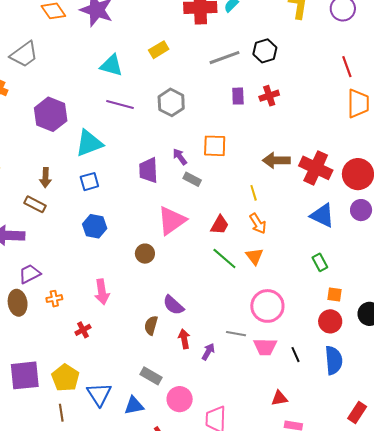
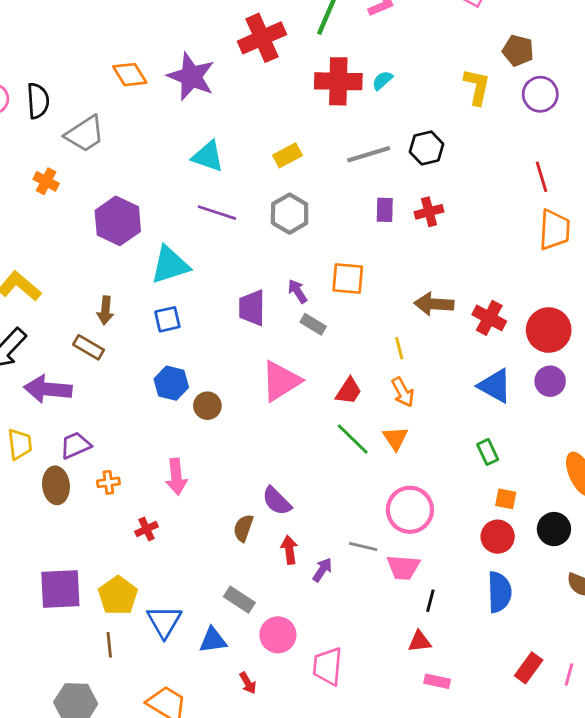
yellow rectangle: (159, 50) -> (288, 155), moved
red cross: (316, 168) -> (489, 318), size x0.7
brown circle: (145, 254) -> (207, 406), moved
black line: (295, 355) -> (430, 601), moved, turned 35

